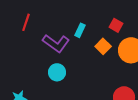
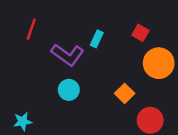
orange square: (103, 46) -> (125, 93), moved

